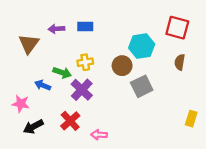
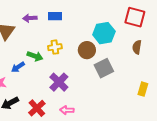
blue arrow: (43, 85) -> (18, 67), turned -56
purple cross: (82, 90) -> (59, 82), moved
yellow rectangle: (191, 119) -> (143, 89), moved
red cross: (70, 121) -> (37, 108), moved

